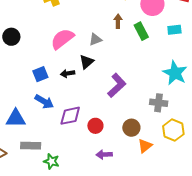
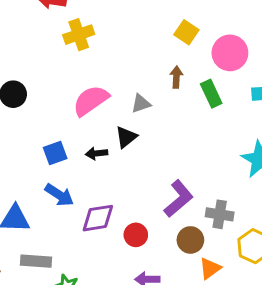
purple L-shape: (117, 85) -> (179, 199), moved
gray cross: (159, 103) -> (220, 214), moved

